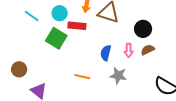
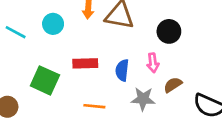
red rectangle: (77, 26) -> (85, 63), moved
green square: (56, 38) -> (45, 80), moved
brown semicircle: (148, 50) -> (173, 85), moved

